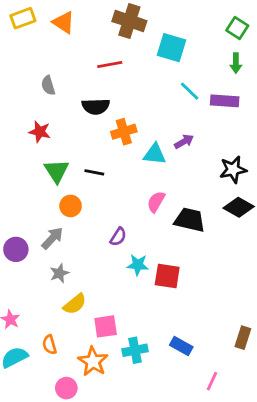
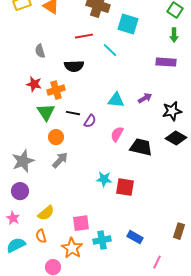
cyan line: (190, 91) -> (110, 50), moved
orange cross: (124, 132) -> (56, 90), moved
purple arrow: (184, 141) -> (145, 98), moved
purple semicircle: (118, 237) -> (90, 121), moved
gray arrow: (52, 238) -> (60, 160), moved
purple circle: (16, 249) -> (20, 191), moved
gray star: (59, 273) -> (23, 161), moved, size x1.6
yellow semicircle: (75, 304) -> (46, 213), moved

